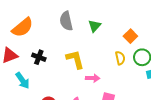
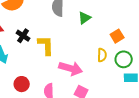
yellow L-shape: (75, 59) -> (46, 45), moved
pink arrow: (93, 78) -> (71, 68), size x1.6

